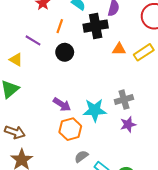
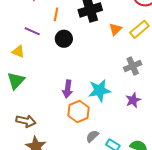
orange triangle: (119, 49) -> (115, 29), turned -40
gray cross: (124, 100) -> (133, 66), moved
purple arrow: (62, 104) -> (68, 89), turned 72

